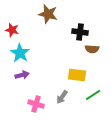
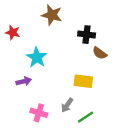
brown semicircle: (92, 49) -> (100, 53), turned 32
cyan star: (20, 53) -> (37, 57), moved
green line: (93, 95) -> (86, 117), moved

